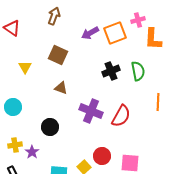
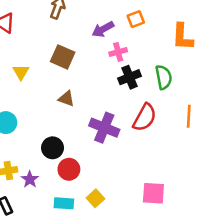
pink cross: (138, 20) -> (118, 52), moved
orange square: (115, 33) -> (136, 19), moved, size x0.6
red semicircle: (121, 116) -> (145, 118), moved
red circle: (102, 156) -> (69, 169), moved

